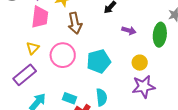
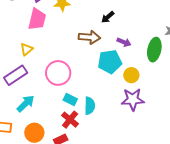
brown arrow: (75, 23) -> (89, 37), moved, turned -80
pink circle: (63, 55) -> (58, 73), moved
cyan pentagon: (99, 61) -> (110, 62), moved
cyan rectangle: (69, 98) -> (70, 99), moved

